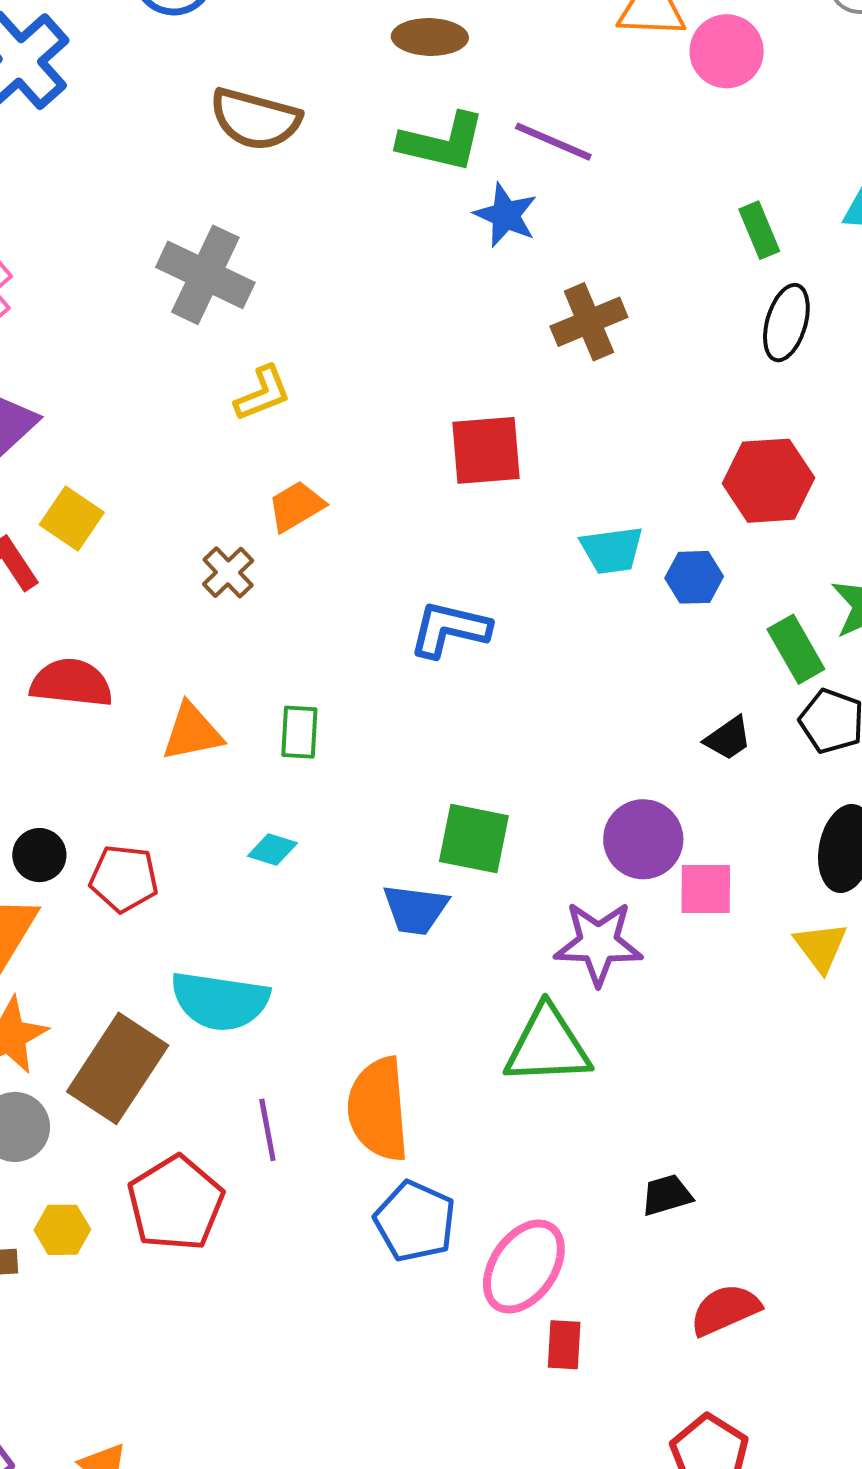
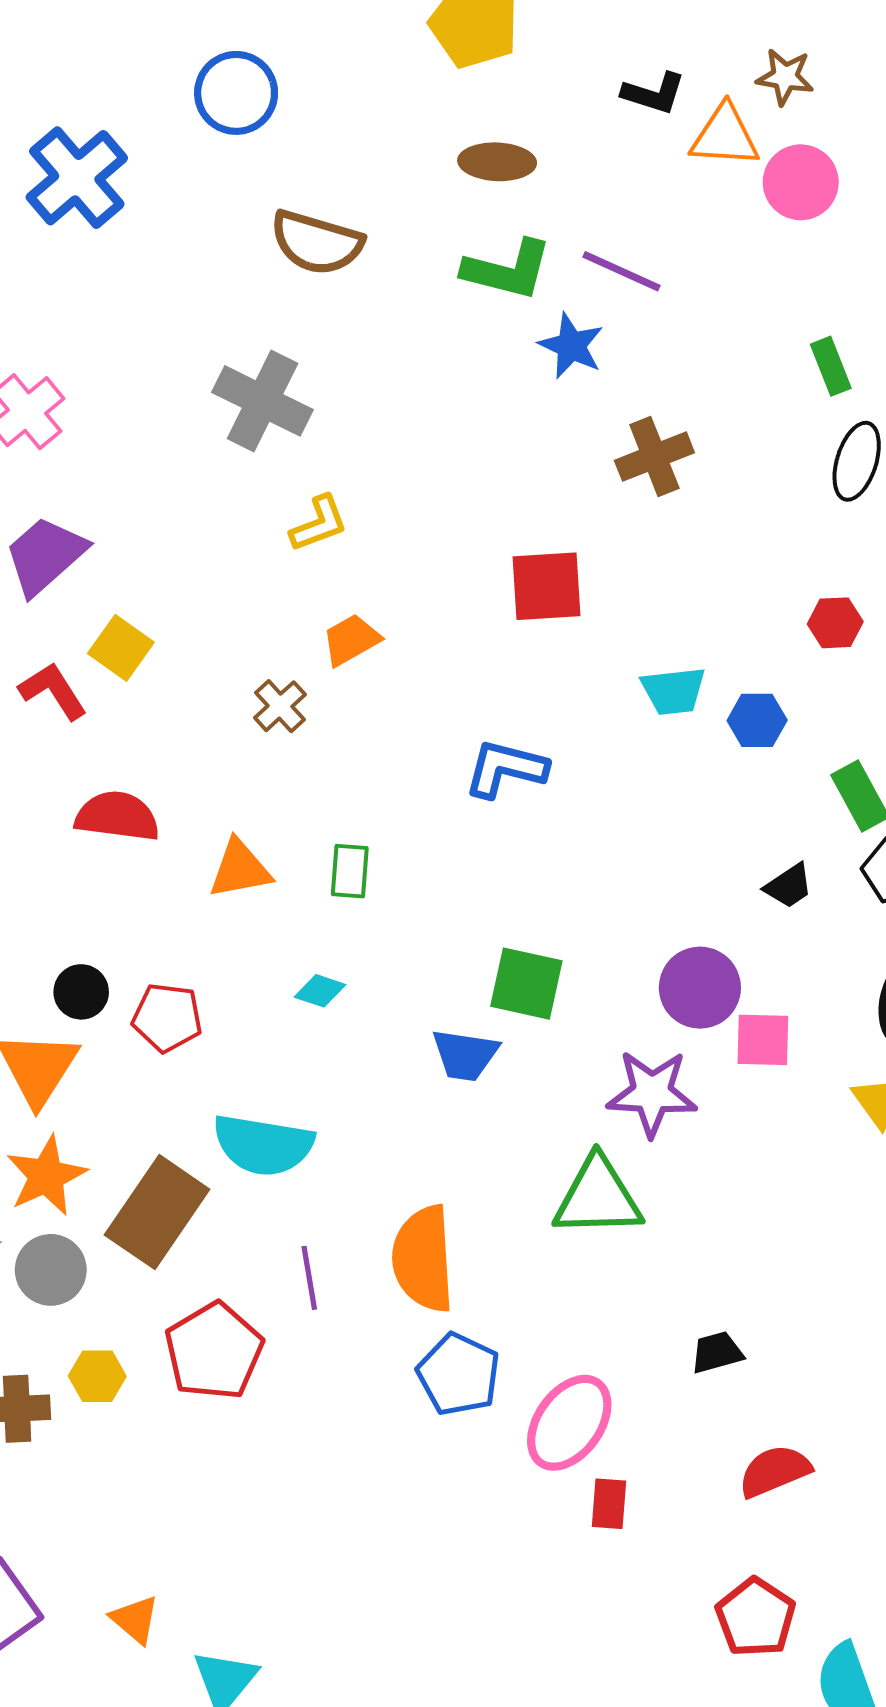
red hexagon: (769, 481) -> (835, 623), size x0.6

